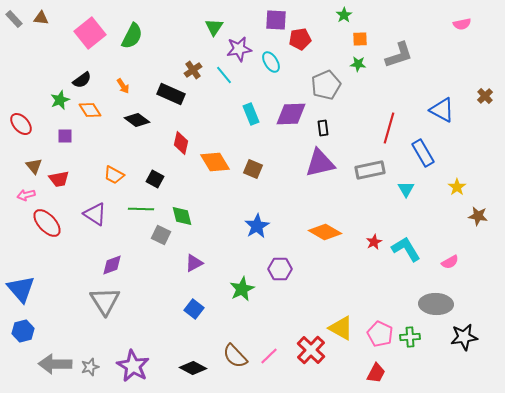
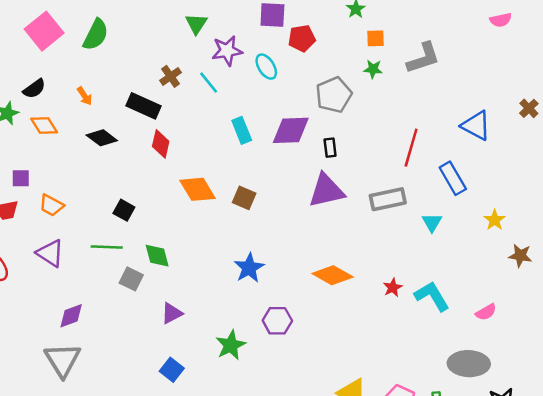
purple square: (65, 136) -> (21, 178), moved
red diamond: (181, 143) -> (161, 144), moved
orange trapezoid: (114, 175) -> (51, 205), moved

